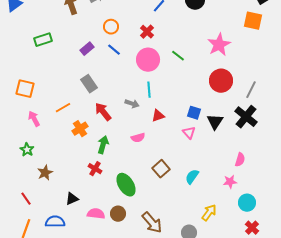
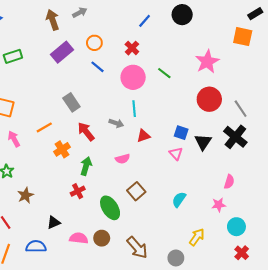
green rectangle: (43, 40) -> (13, 56), moved
purple rectangle: (87, 49) -> (62, 52), moved, size x1.5
gray line: (251, 90) -> (241, 109), turned -60
red cross: (95, 169) -> (78, 191), turned 32
brown square: (161, 169) -> (136, 191), moved

